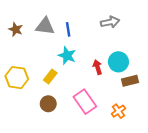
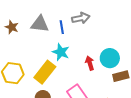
gray arrow: (110, 22) -> (81, 18), moved
yellow rectangle: (50, 77) -> (45, 72), size x1.6

